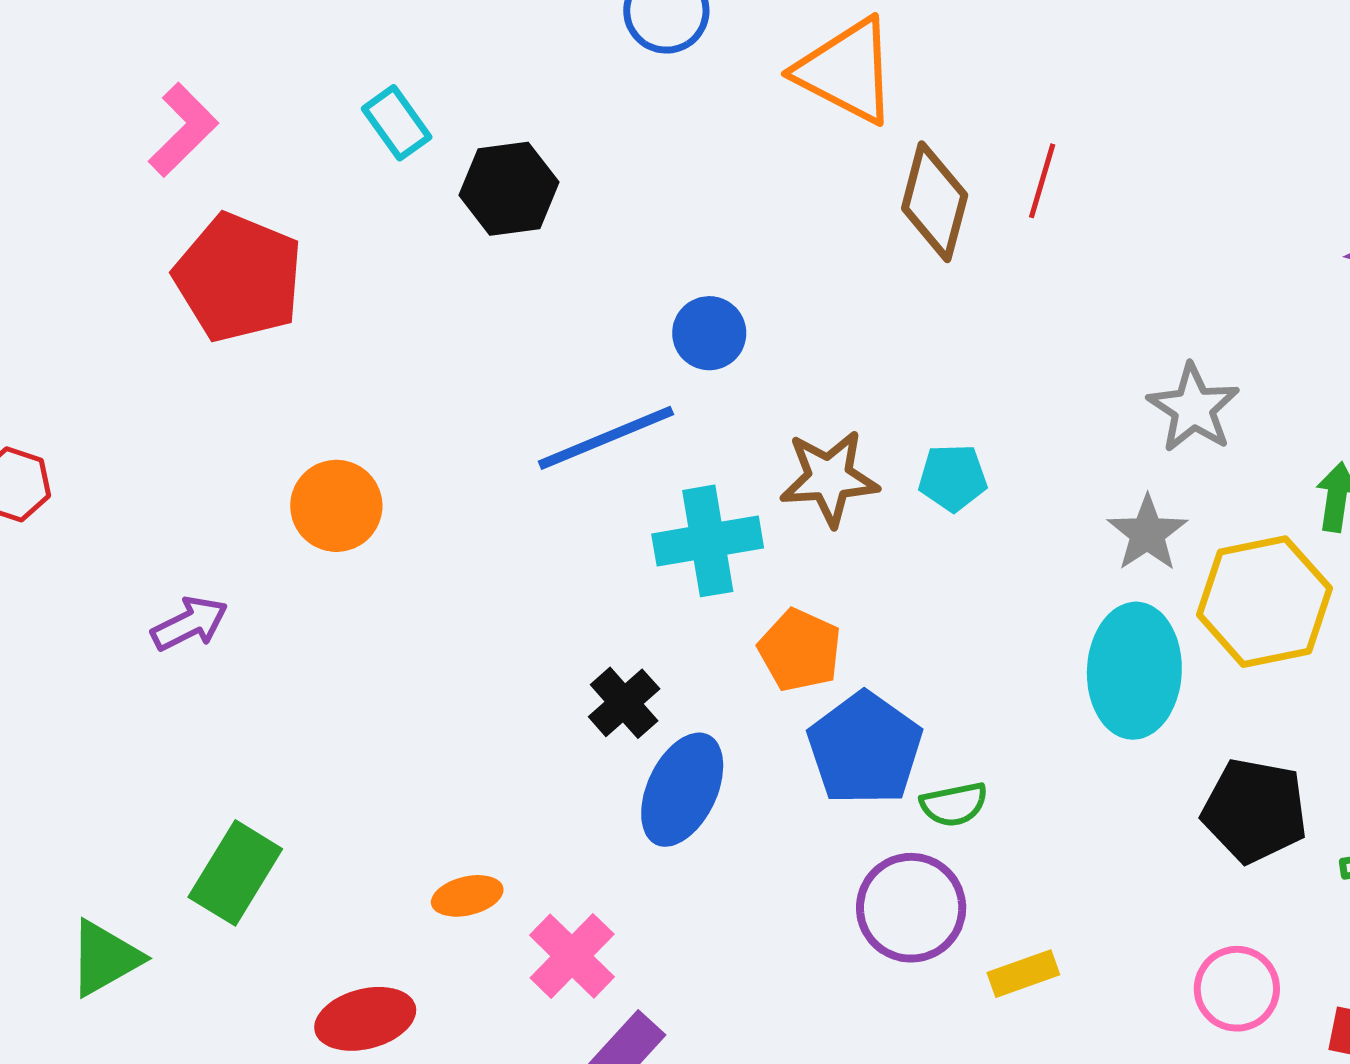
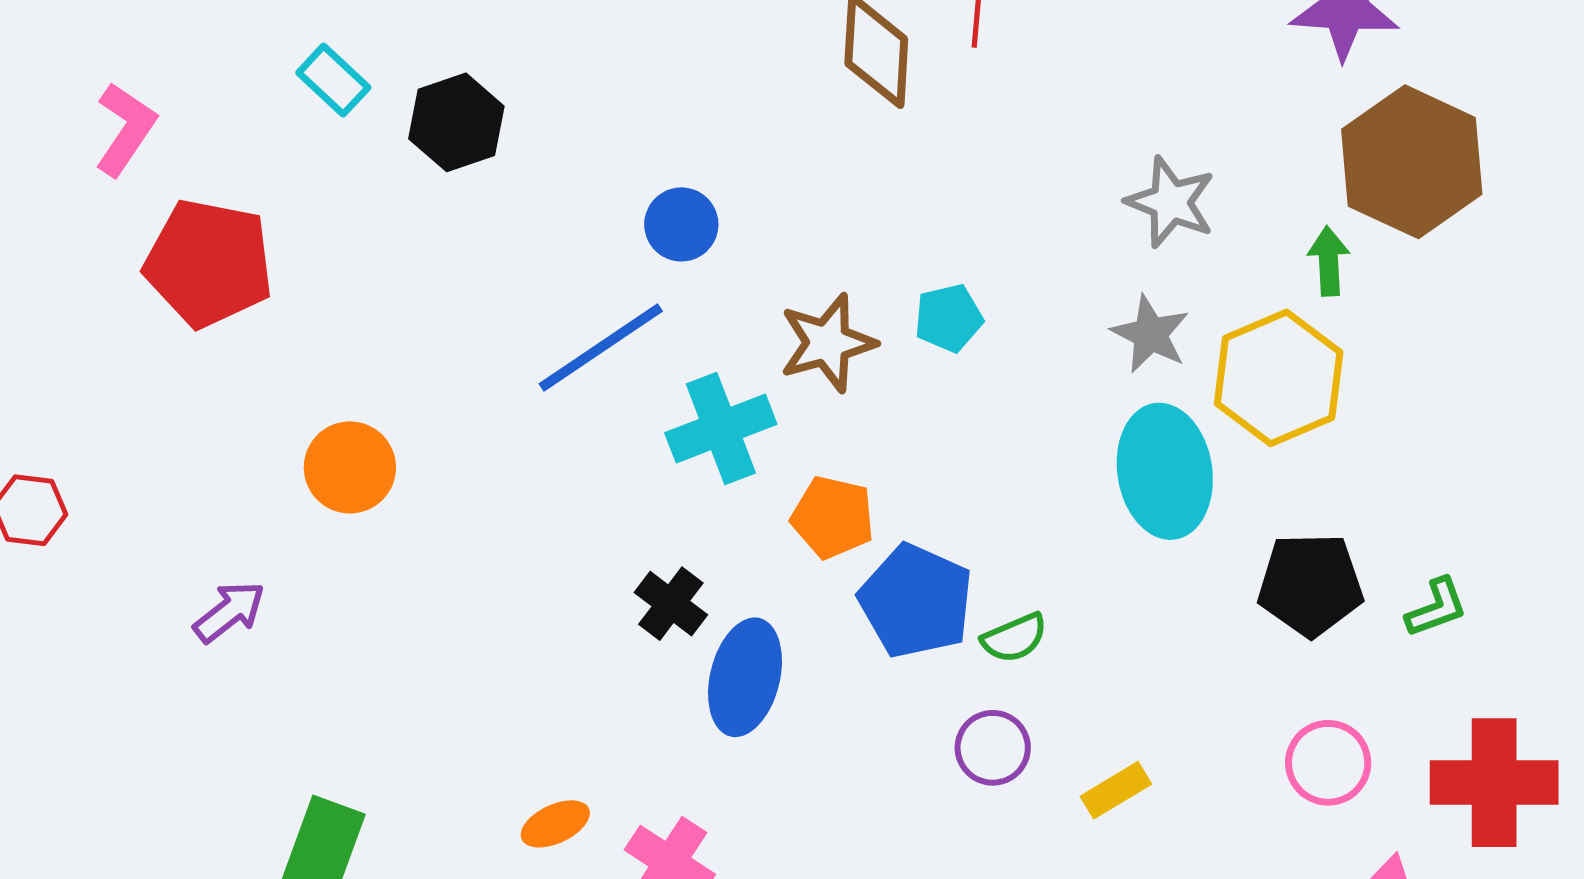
purple circle: (911, 908) -> (993, 748), size x0.7

